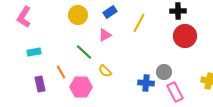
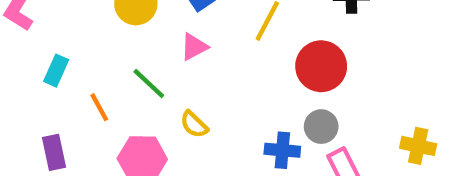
red circle: (185, 36) -> (321, 66), moved
cyan rectangle: (34, 52) -> (56, 71), moved, turned -56
orange line: (61, 72) -> (99, 107), moved

